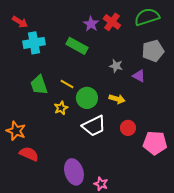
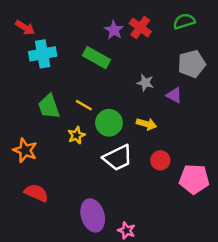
green semicircle: (147, 17) -> (184, 21), size x0.7
orange star: (16, 131) -> (25, 150), moved

